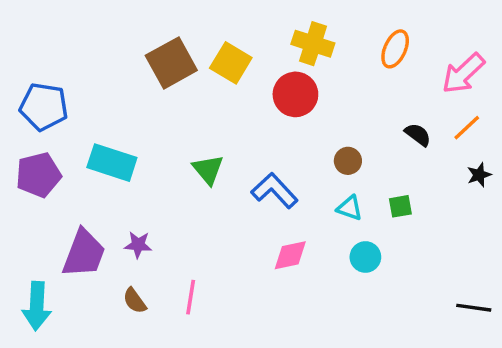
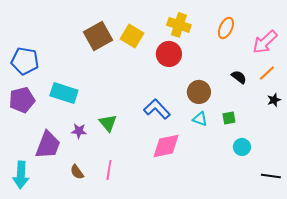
brown circle: (348, 161) -> (199, 92), size x1.5
green triangle: (208, 170) -> (108, 123), moved
purple star: (138, 245) -> (79, 131), moved
pink diamond: (290, 255) -> (166, 146), size x1.4
cyan circle: (365, 257) -> (242, 147), moved

